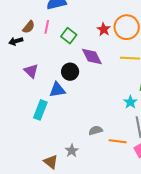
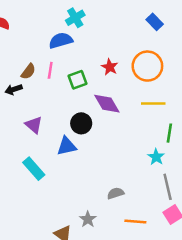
red star: (104, 29) -> (110, 67), moved
green square: (69, 36) -> (78, 80), turned 35
cyan rectangle: (40, 110) -> (34, 169), moved, turned -60
orange line: (118, 141) -> (135, 221), moved

